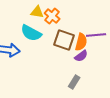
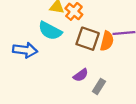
purple semicircle: (81, 56) -> (81, 75), moved

